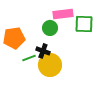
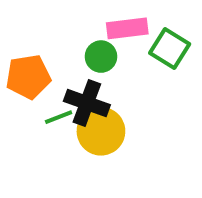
green square: (84, 24) -> (170, 48), turned 30
black cross: (43, 51) -> (87, 103), size x1.5

